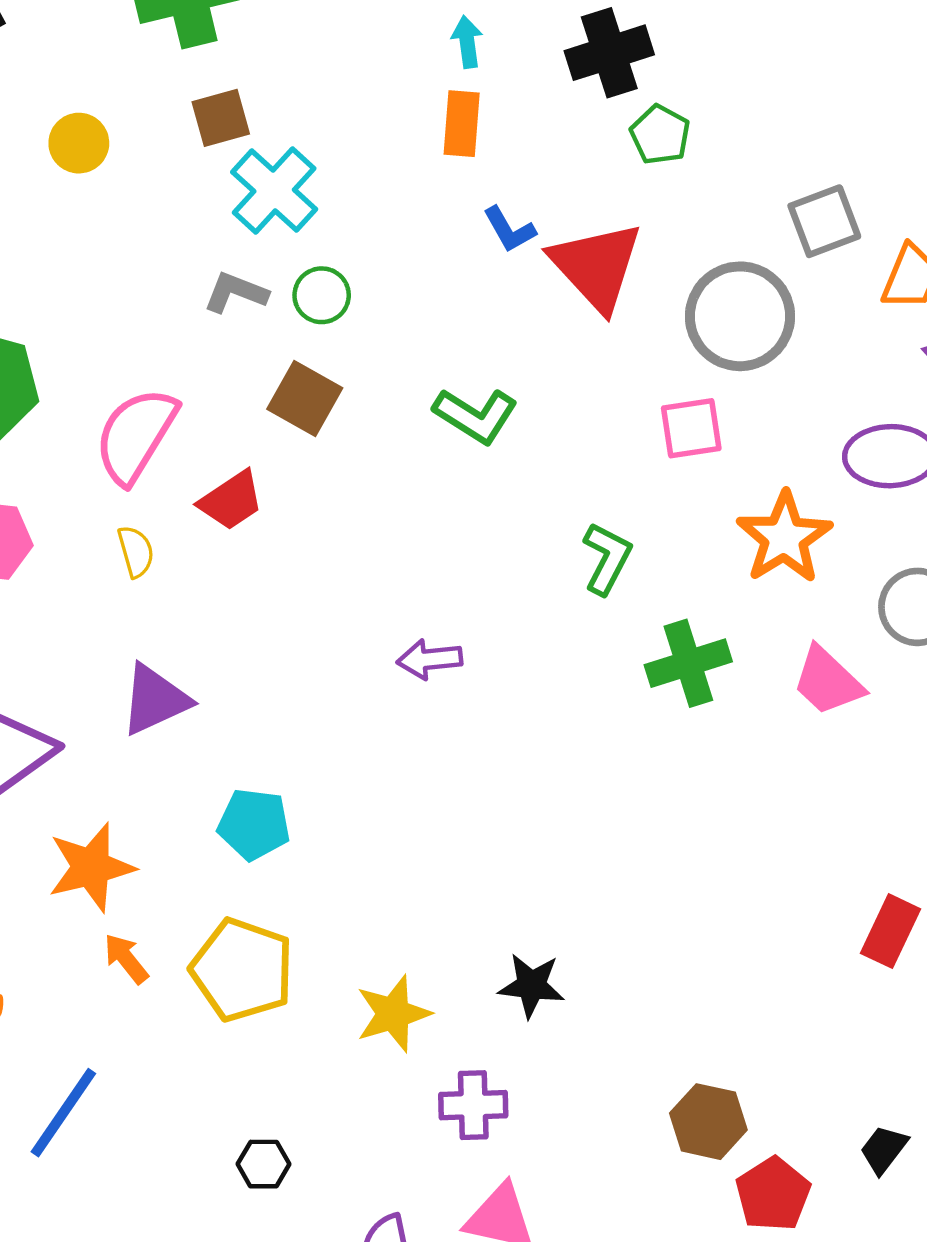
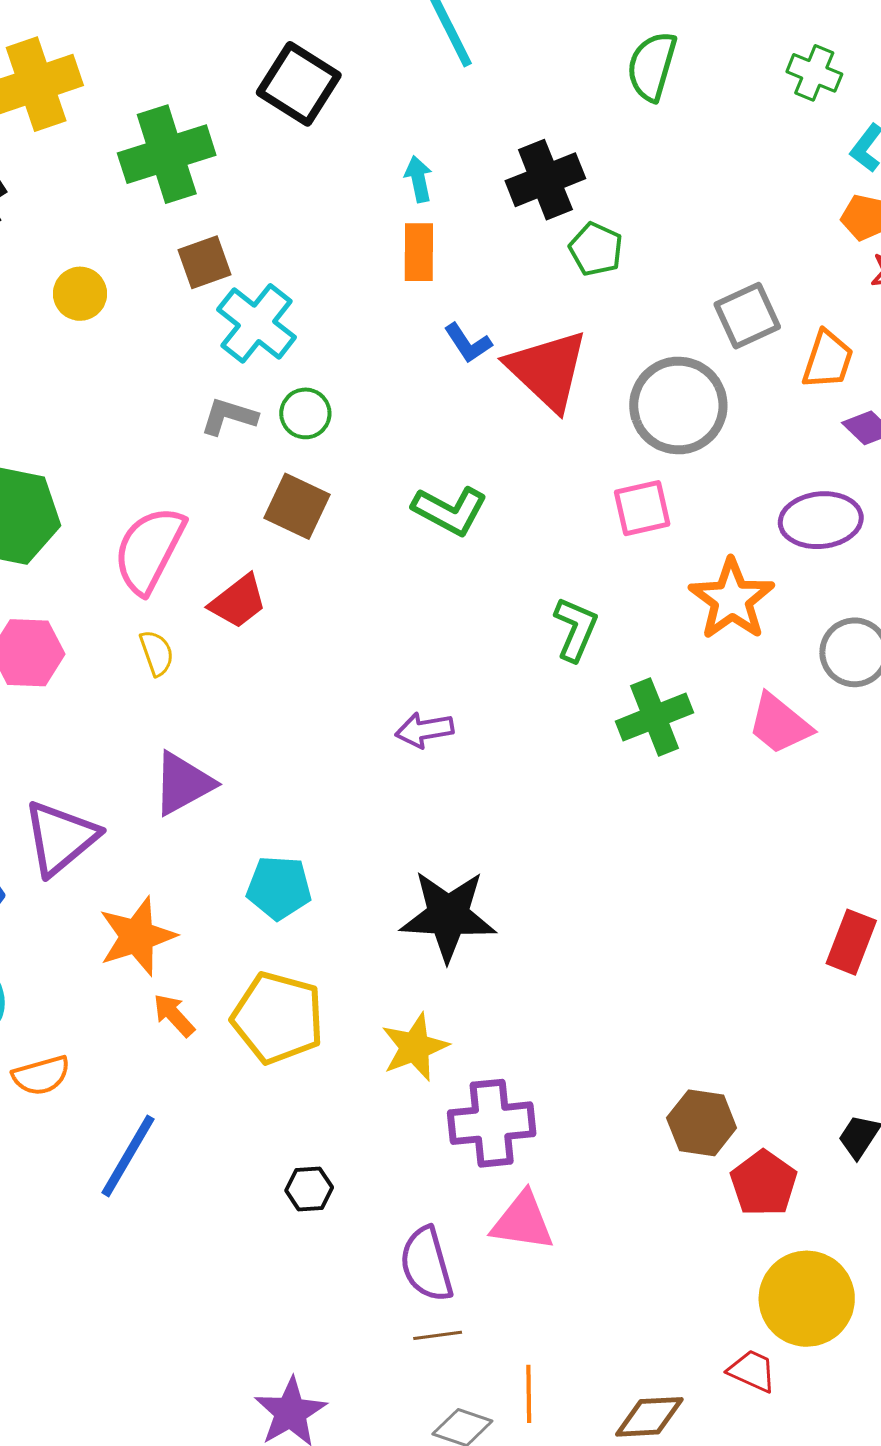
black star: (531, 985) -> (448, 916), moved, size x1.6
purple cross: (473, 1105) -> (492, 1123), size x1.4

